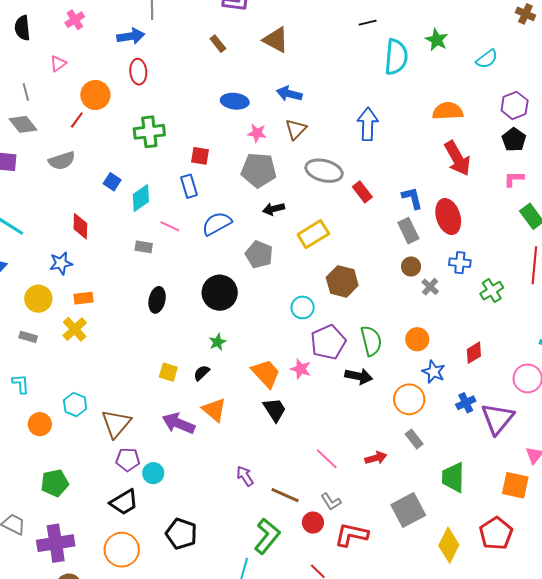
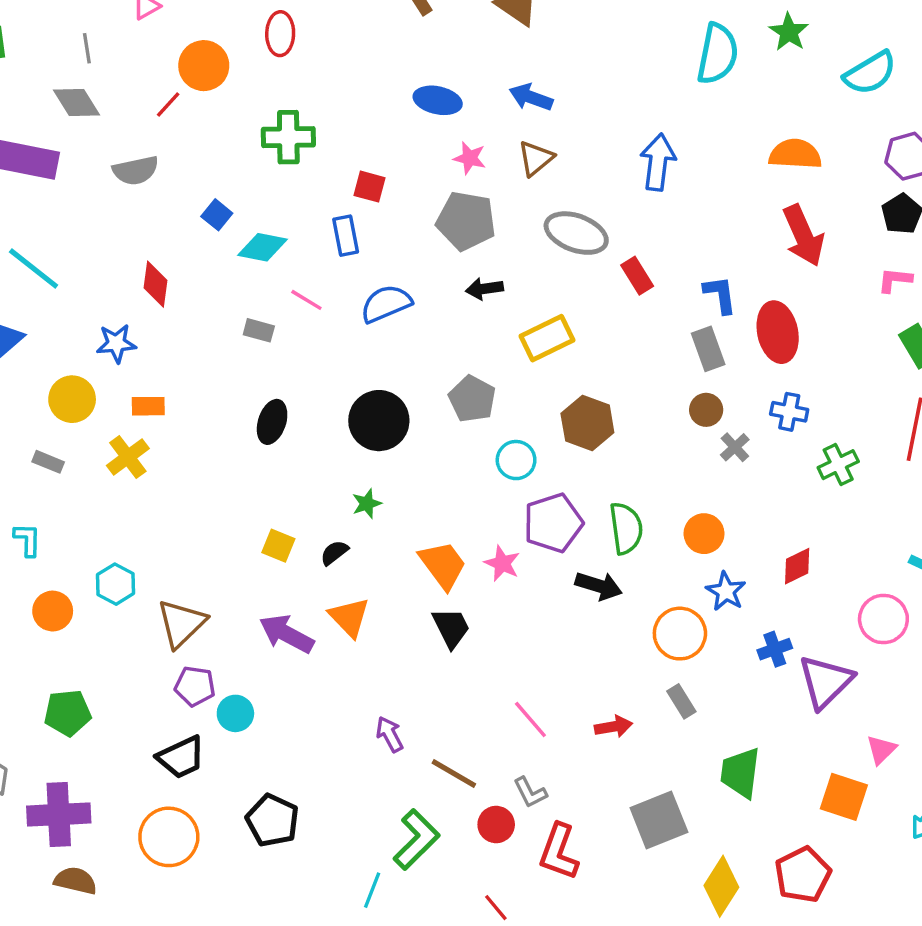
cyan semicircle: (487, 59) -> (870, 73), size x1.4
cyan diamond: (141, 198) -> (262, 247), turned 40
gray pentagon: (259, 255) -> (472, 399), moved
red L-shape: (351, 535) -> (559, 852), turned -88

